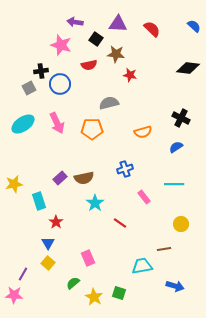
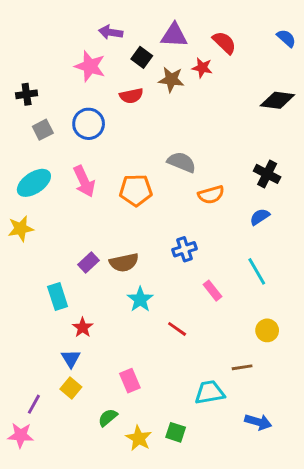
black cross: (41, 71) -> (27, 94), moved
red star: (130, 75) -> (202, 68), moved
gray semicircle: (109, 103) -> (182, 162), moved, turned 36
yellow star: (14, 184) -> (21, 229), moved
cyan line: (174, 184) -> (257, 271), turned 60

